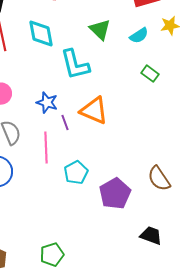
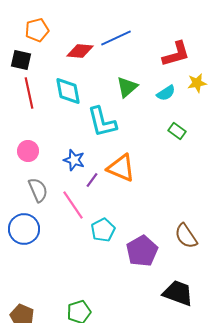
green triangle: (100, 30) -> (127, 87), turned 35
purple line: (65, 123) -> (92, 180), turned 56
pink line: (46, 148) -> (73, 205), turned -32
black trapezoid: (151, 236) -> (178, 293), size x1.4

